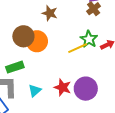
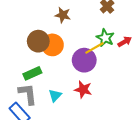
purple circle: (86, 89) -> (84, 60), moved

